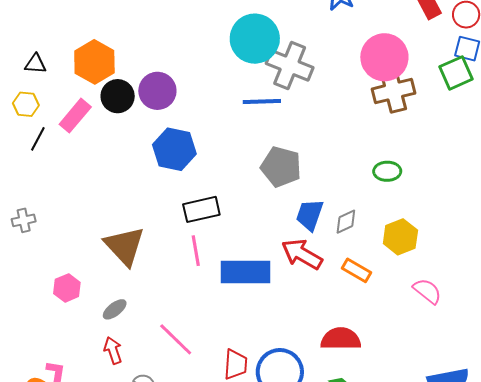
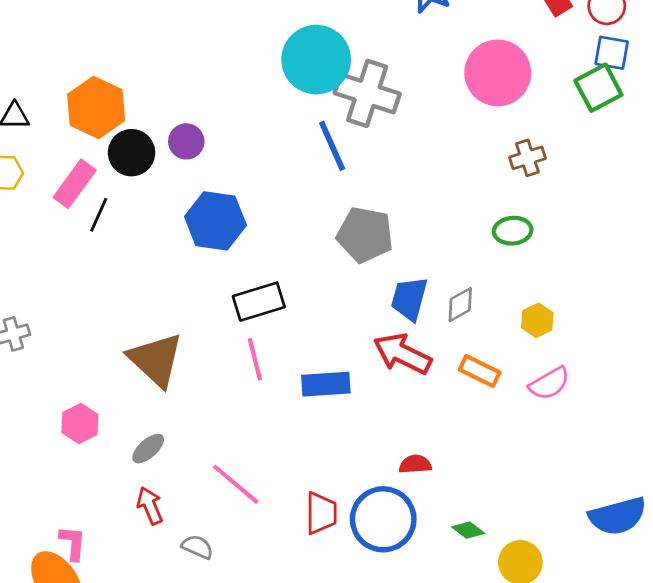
purple circle: (157, 91) -> (186, 141), size x0.7
brown cross: (394, 91) -> (527, 158), moved, size x0.6
blue line: (262, 101) -> (332, 146), turned 72
black line: (38, 139) -> (99, 215), moved
yellow hexagon: (400, 237) -> (537, 320), size x0.7
blue rectangle: (245, 272) -> (326, 384), size x0.7
pink semicircle: (427, 291) -> (549, 383), moved, turned 116
red semicircle: (341, 339) -> (415, 464), moved, size x0.6

